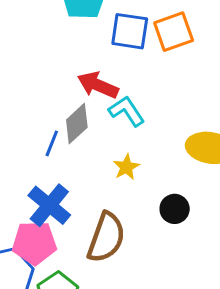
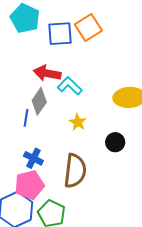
blue cross: (49, 205) -> (33, 158), size x0.7

